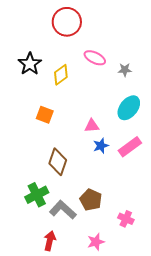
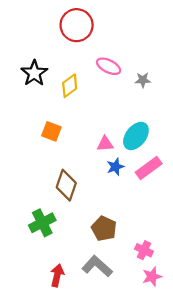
cyan ellipse: (129, 108) -> (136, 136), moved
gray L-shape: (63, 210) -> (97, 266), moved
pink star: (96, 242) -> (152, 277), moved

